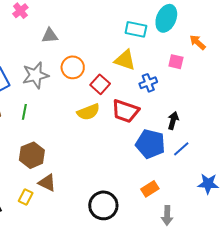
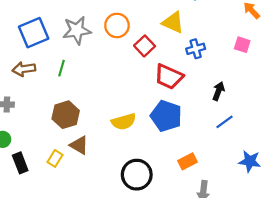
pink square: (176, 62) -> (242, 45), moved
yellow semicircle: (88, 112) -> (124, 122), moved
blue pentagon: (150, 144) -> (166, 116), moved

